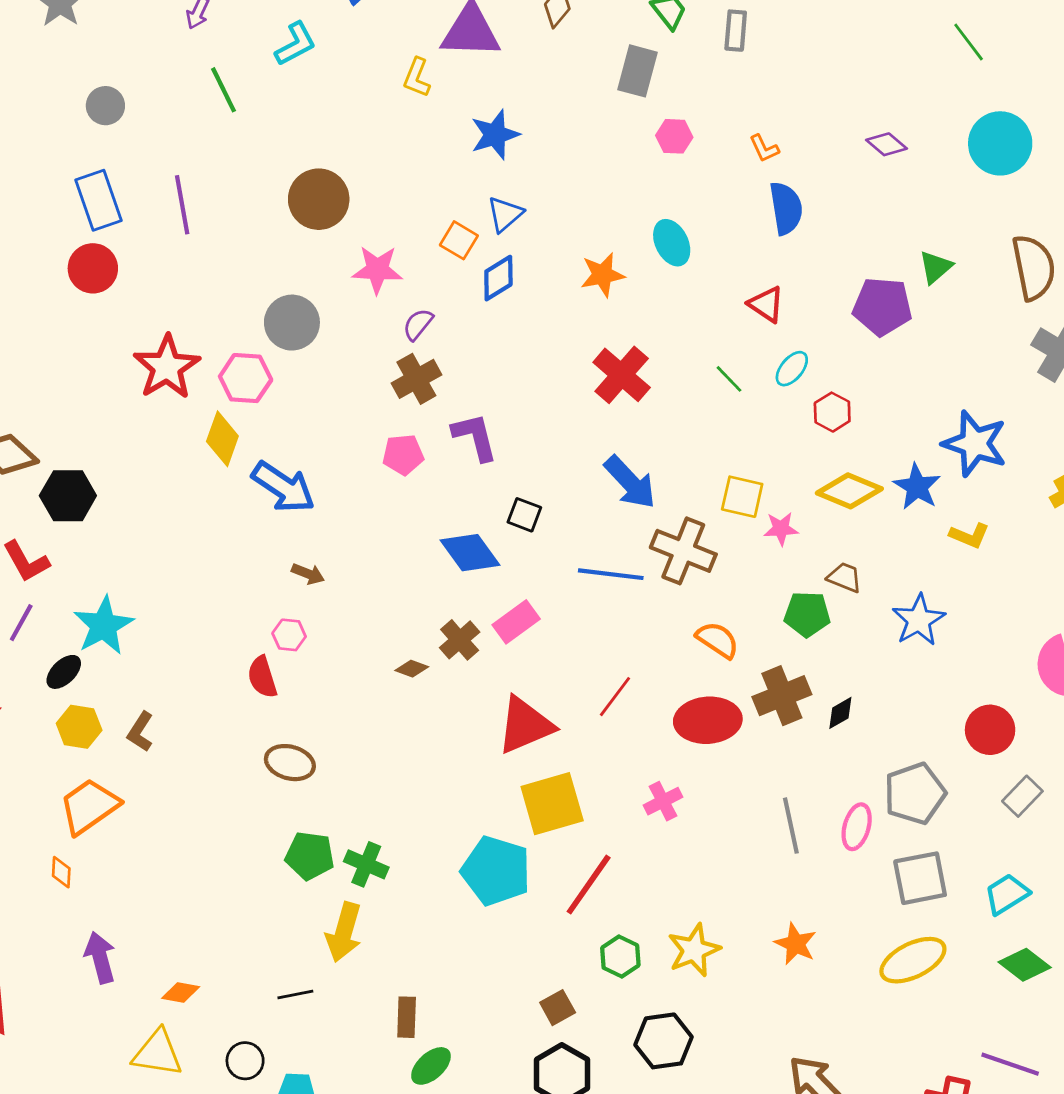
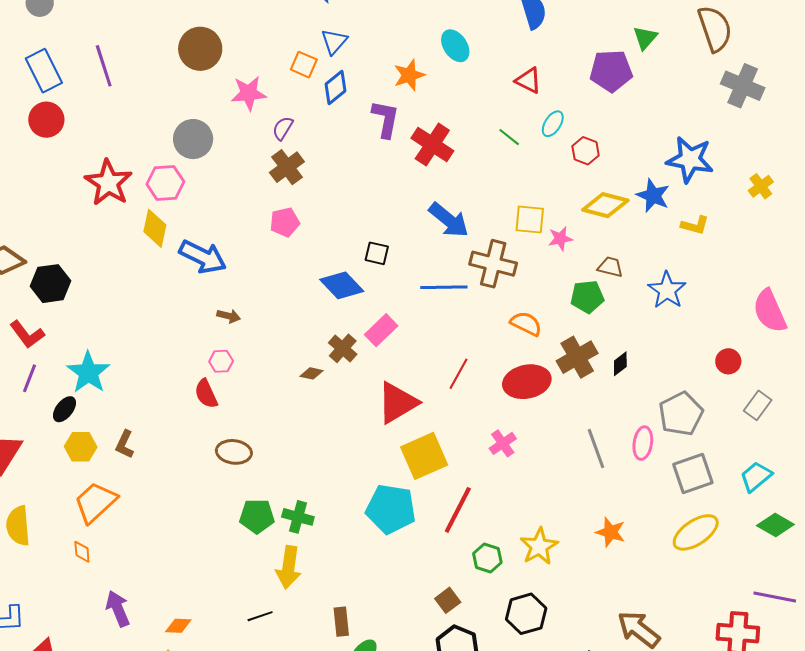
purple L-shape: (475, 437) -> (386, 119), moved, turned 33
red circle: (990, 730) -> (728, 361), size x0.7

